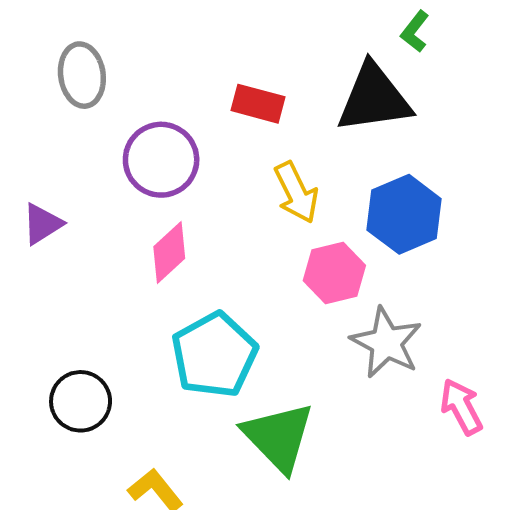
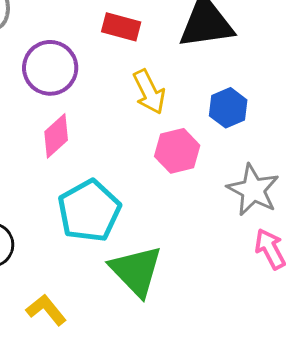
blue hexagon: (404, 214) -> (228, 108), size x0.7
gray star: (386, 343) -> (253, 190), moved

